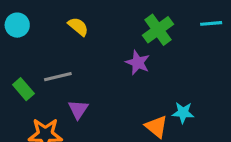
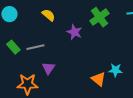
purple star: (138, 63) -> (74, 32), moved
green rectangle: (23, 89) -> (13, 47), moved

